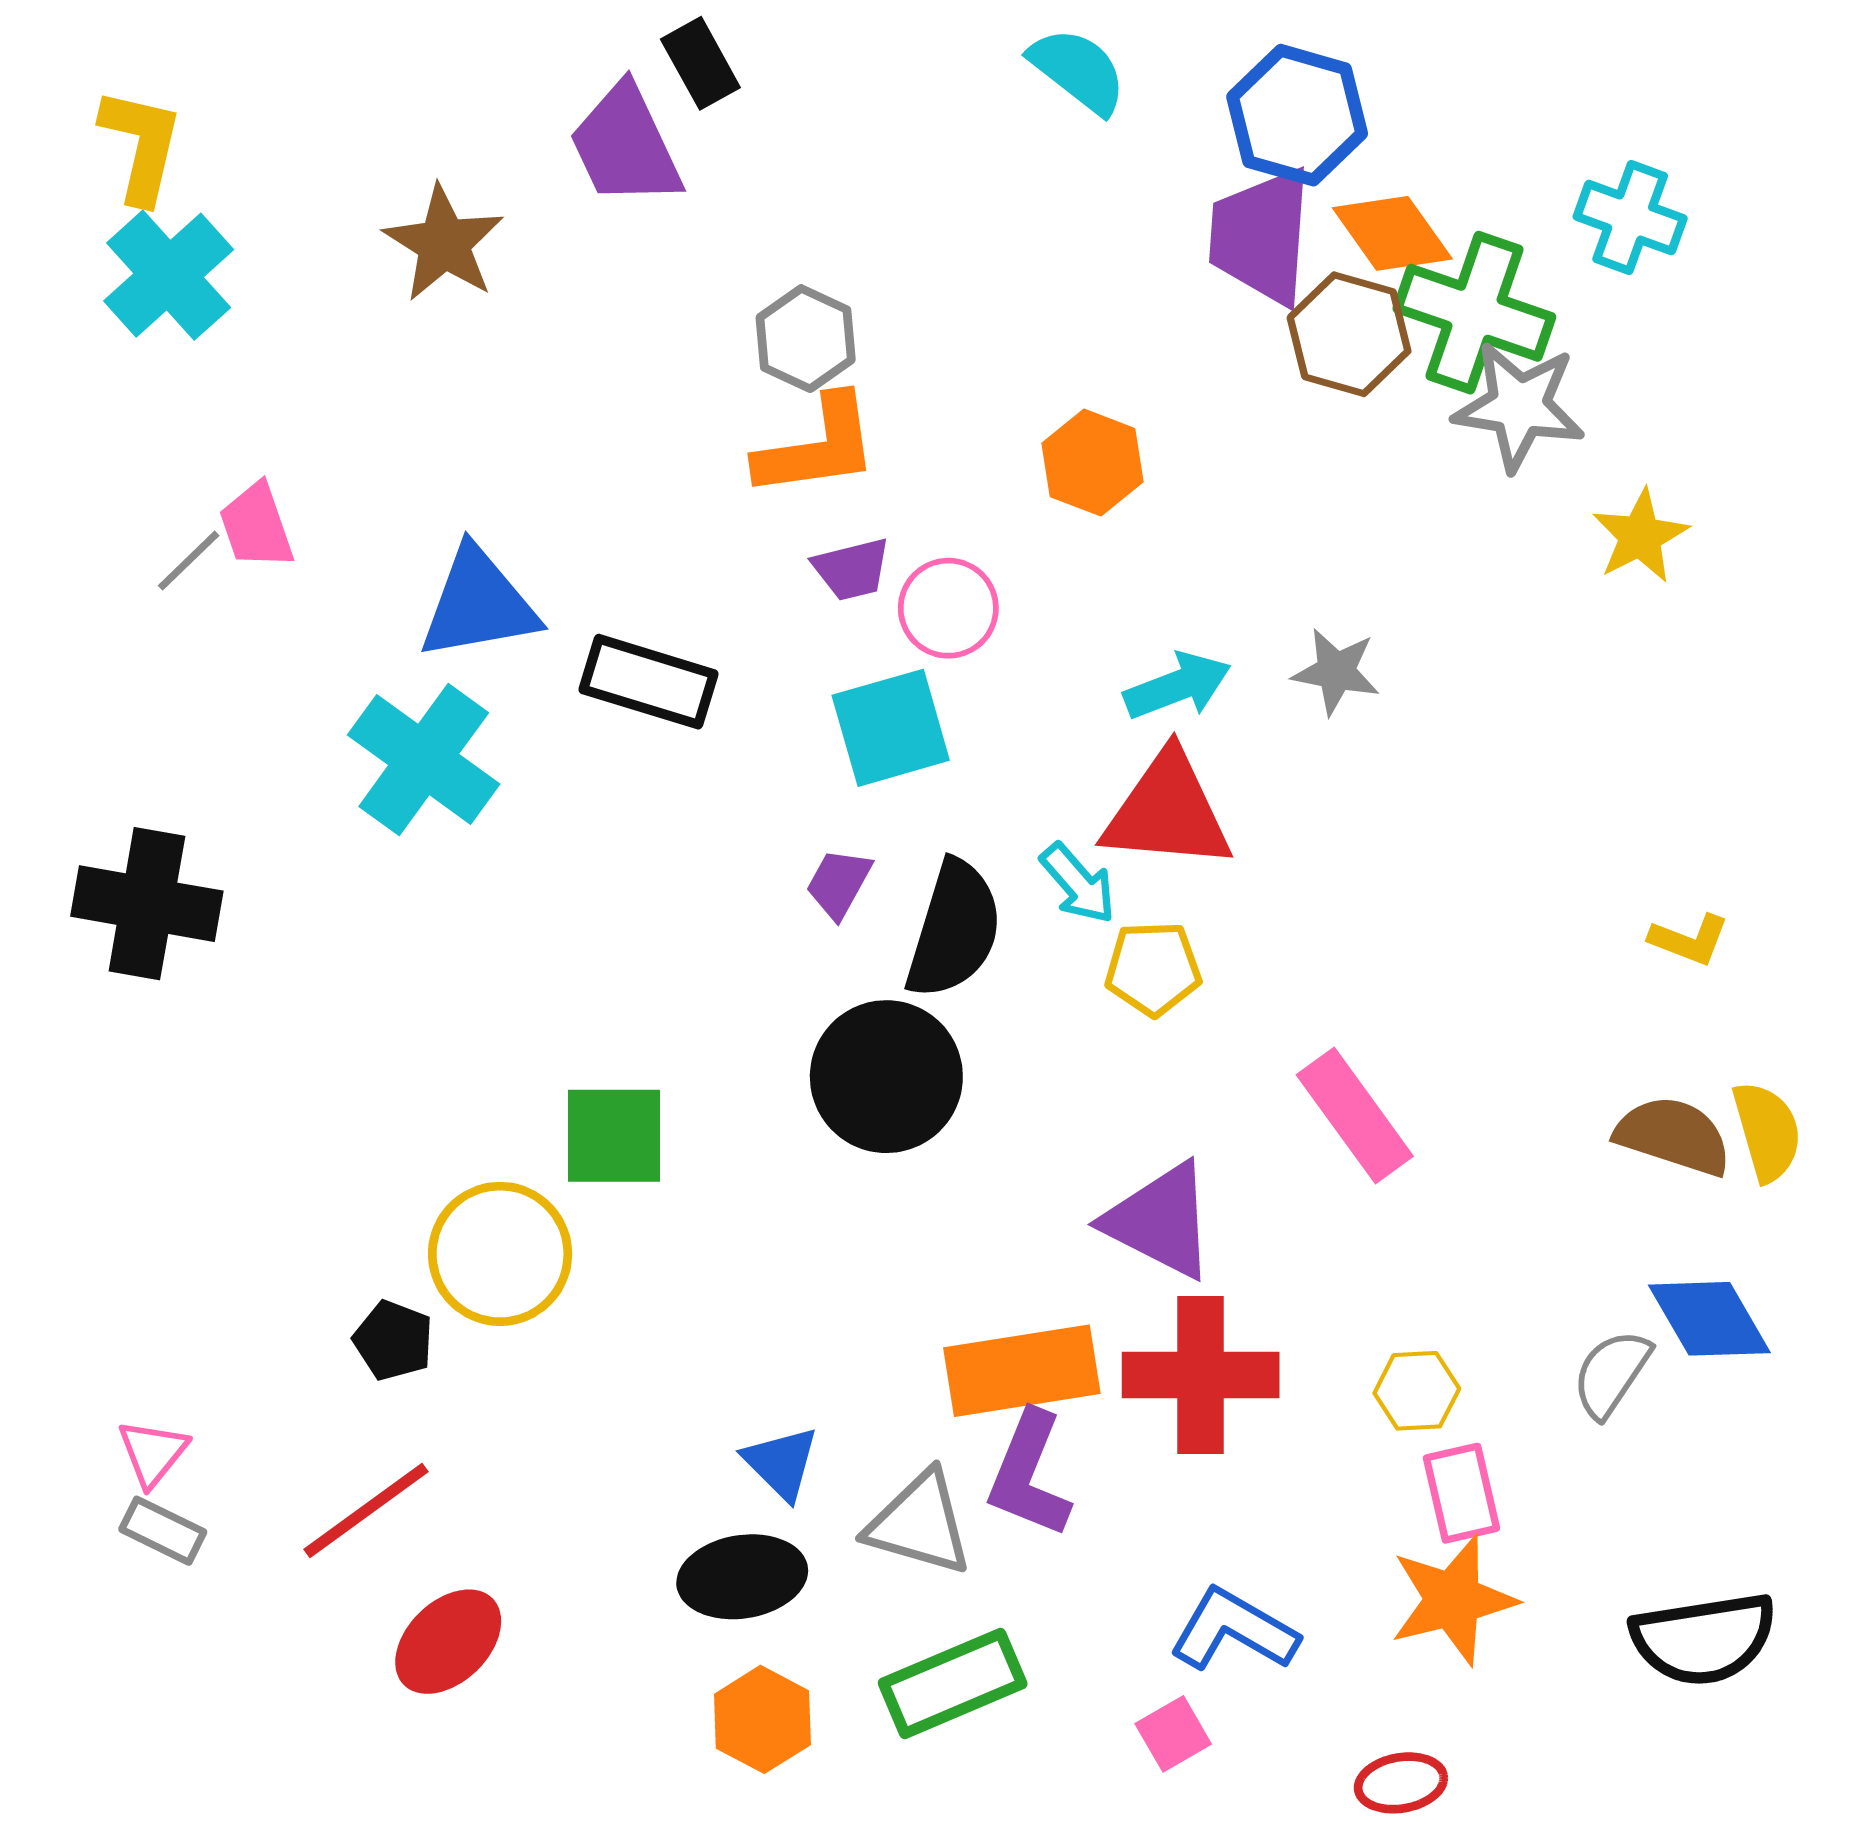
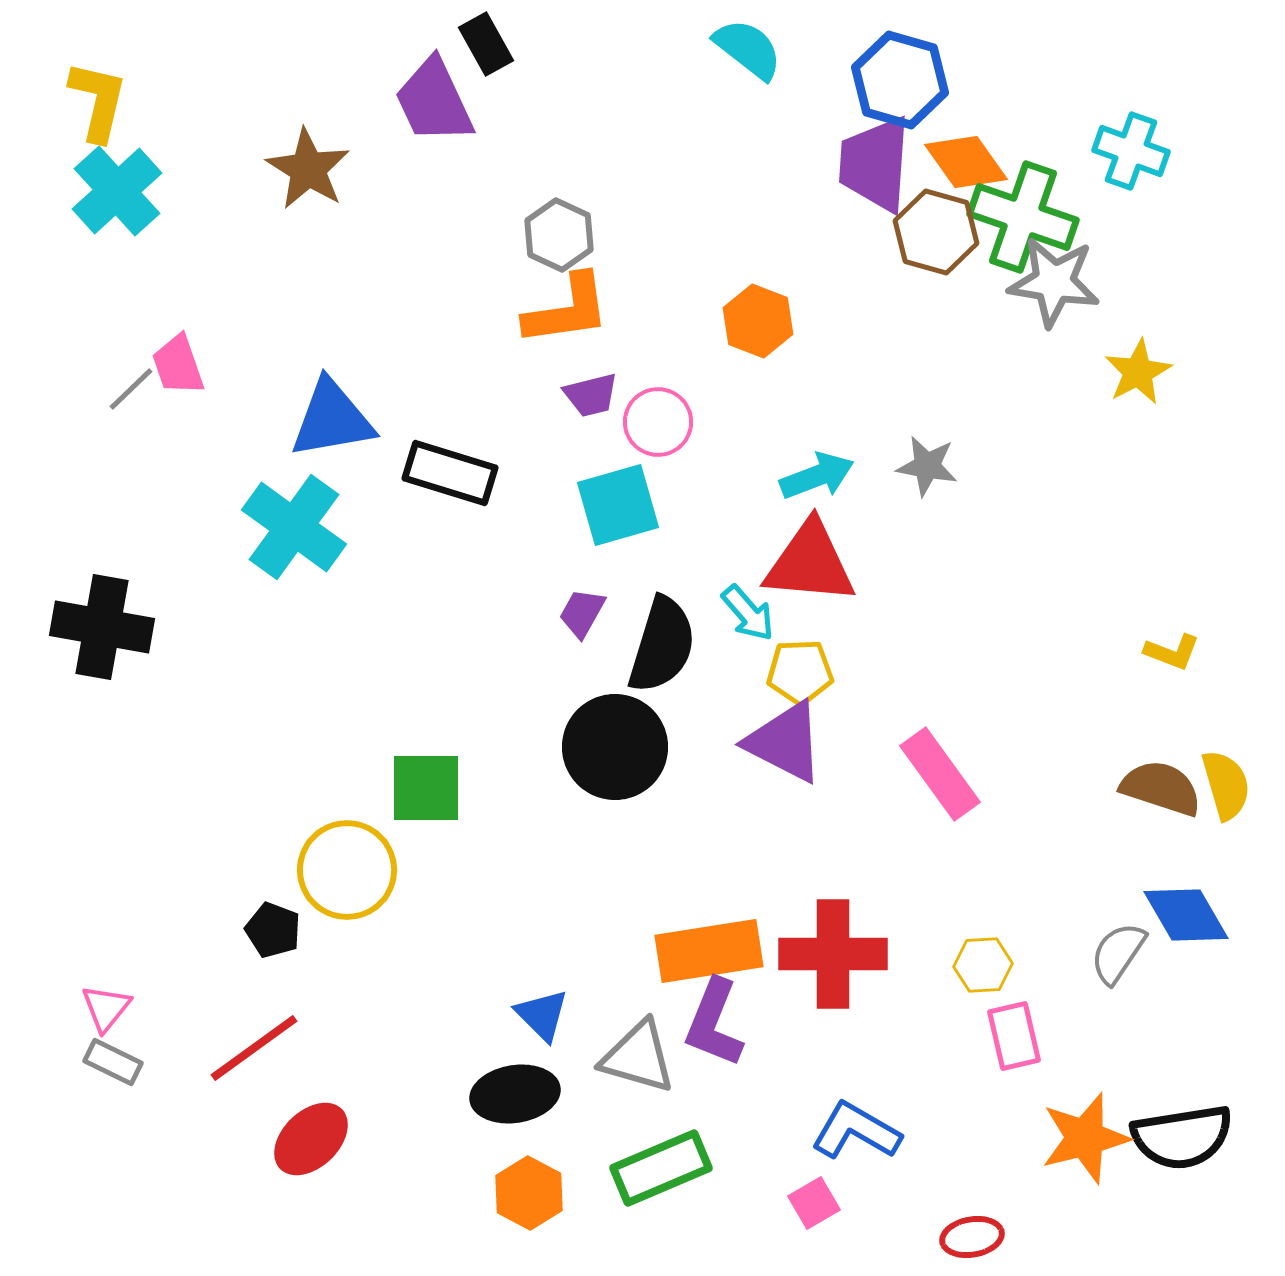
purple triangle: (1160, 1221) -> (785, 742), moved
orange star: (1453, 1600) -> (1085, 1138), moved

